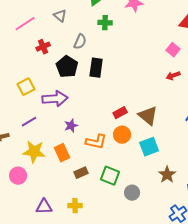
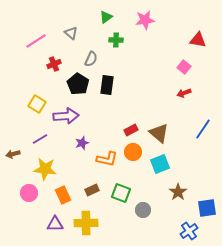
yellow square: (26, 87) -> (37, 104), turned -30
orange rectangle: (62, 153) -> (63, 195), moved
yellow cross: (75, 206) -> (86, 223), size x1.6

